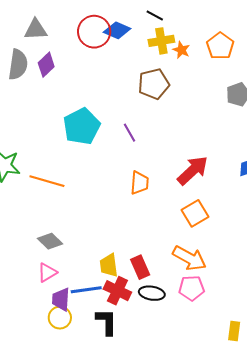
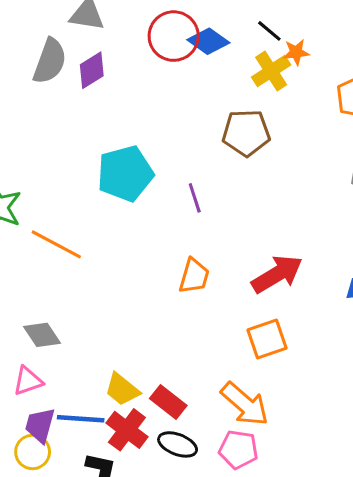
yellow cross: (161, 41) -> (271, 71), turned -35
orange star: (181, 50) -> (296, 52), moved, turned 30
yellow trapezoid: (109, 265) -> (122, 389), turned -55
red rectangle: (140, 267) -> (168, 402), turned -40

